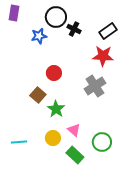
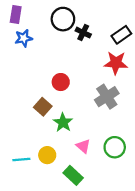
blue star: (39, 36) -> (24, 38), moved
yellow circle: (53, 138) -> (47, 155), moved
green circle: (102, 142) -> (115, 147), moved
green rectangle: (75, 155) -> (73, 175), moved

